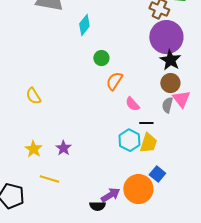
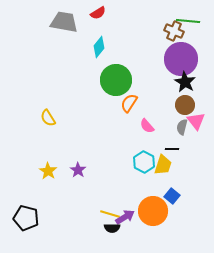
green circle: (101, 58) -> (116, 80), size x2.0
black line: (146, 123) -> (172, 149), moved
yellow line: (49, 179) -> (110, 214), moved

